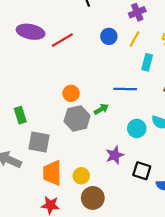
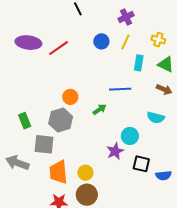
gray hexagon: (77, 118) -> (61, 120), moved
cyan circle: (137, 128) -> (130, 136), moved
brown circle: (93, 198) -> (87, 195), moved

